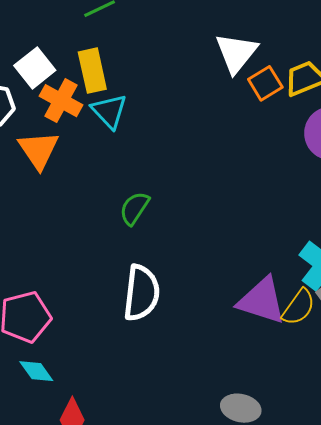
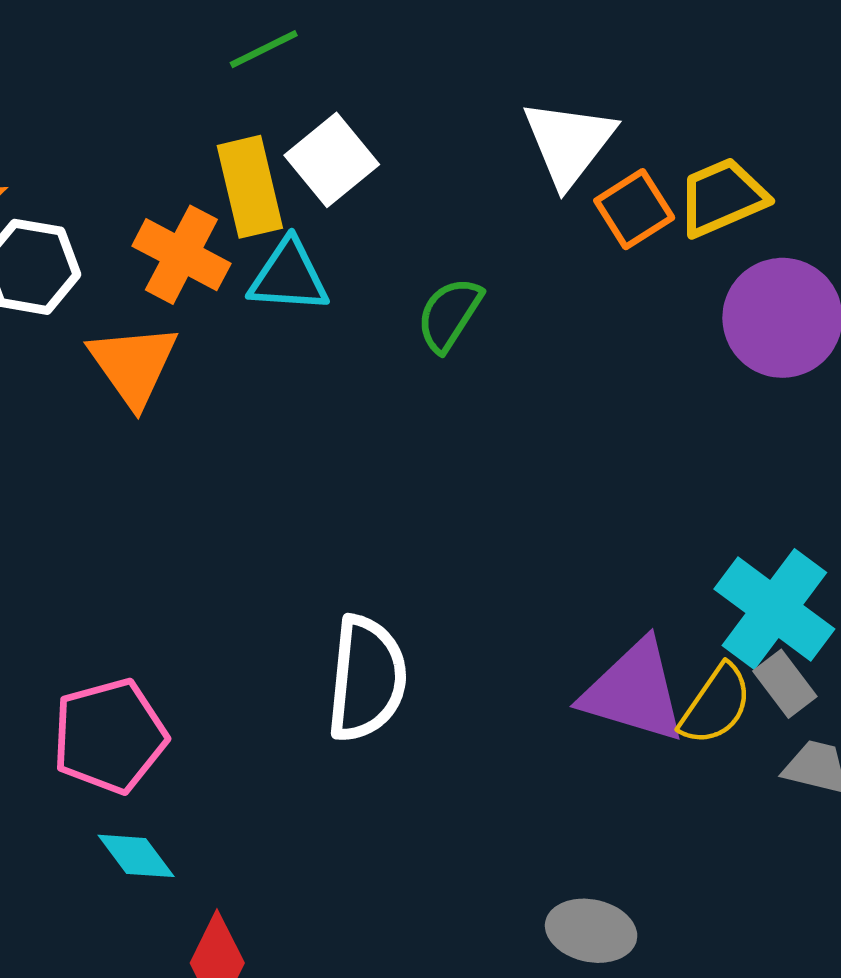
white square: (35, 68) -> (332, 160), moved
cyan triangle: (109, 111) -> (289, 276), turned -42
green semicircle: (134, 208) -> (449, 314), moved

